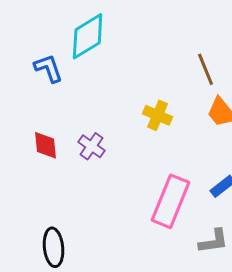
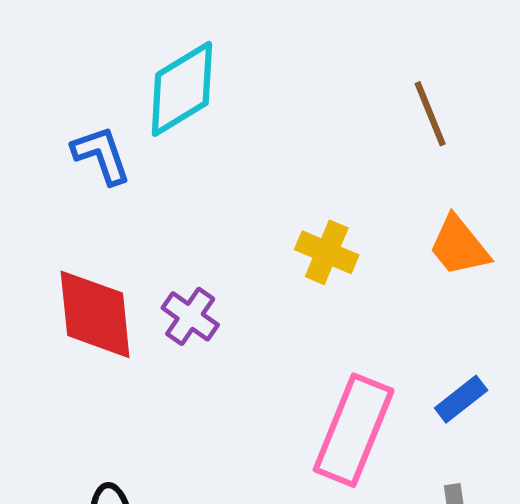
brown line: (206, 69) -> (430, 114), moved
red diamond: (46, 145) -> (95, 314), size x1.6

